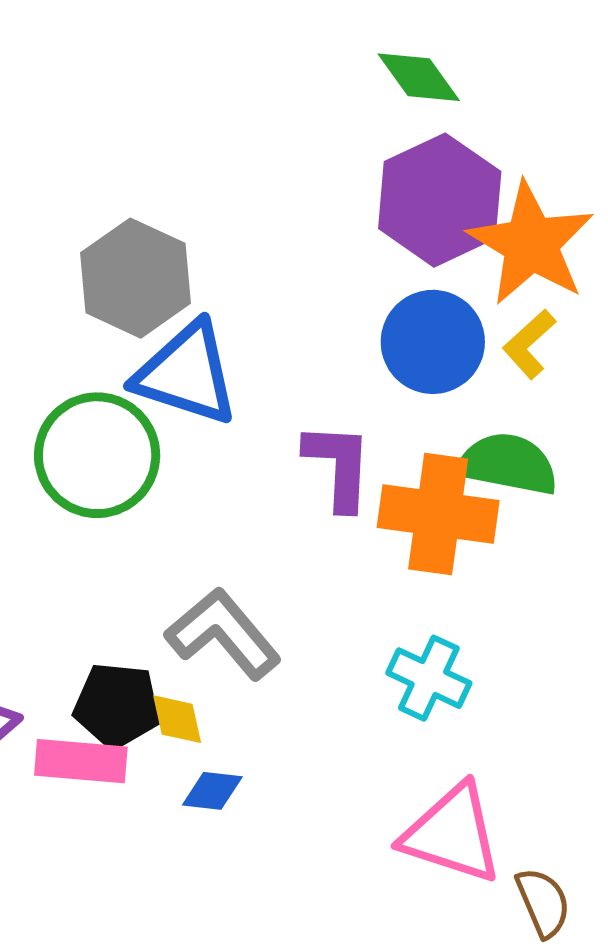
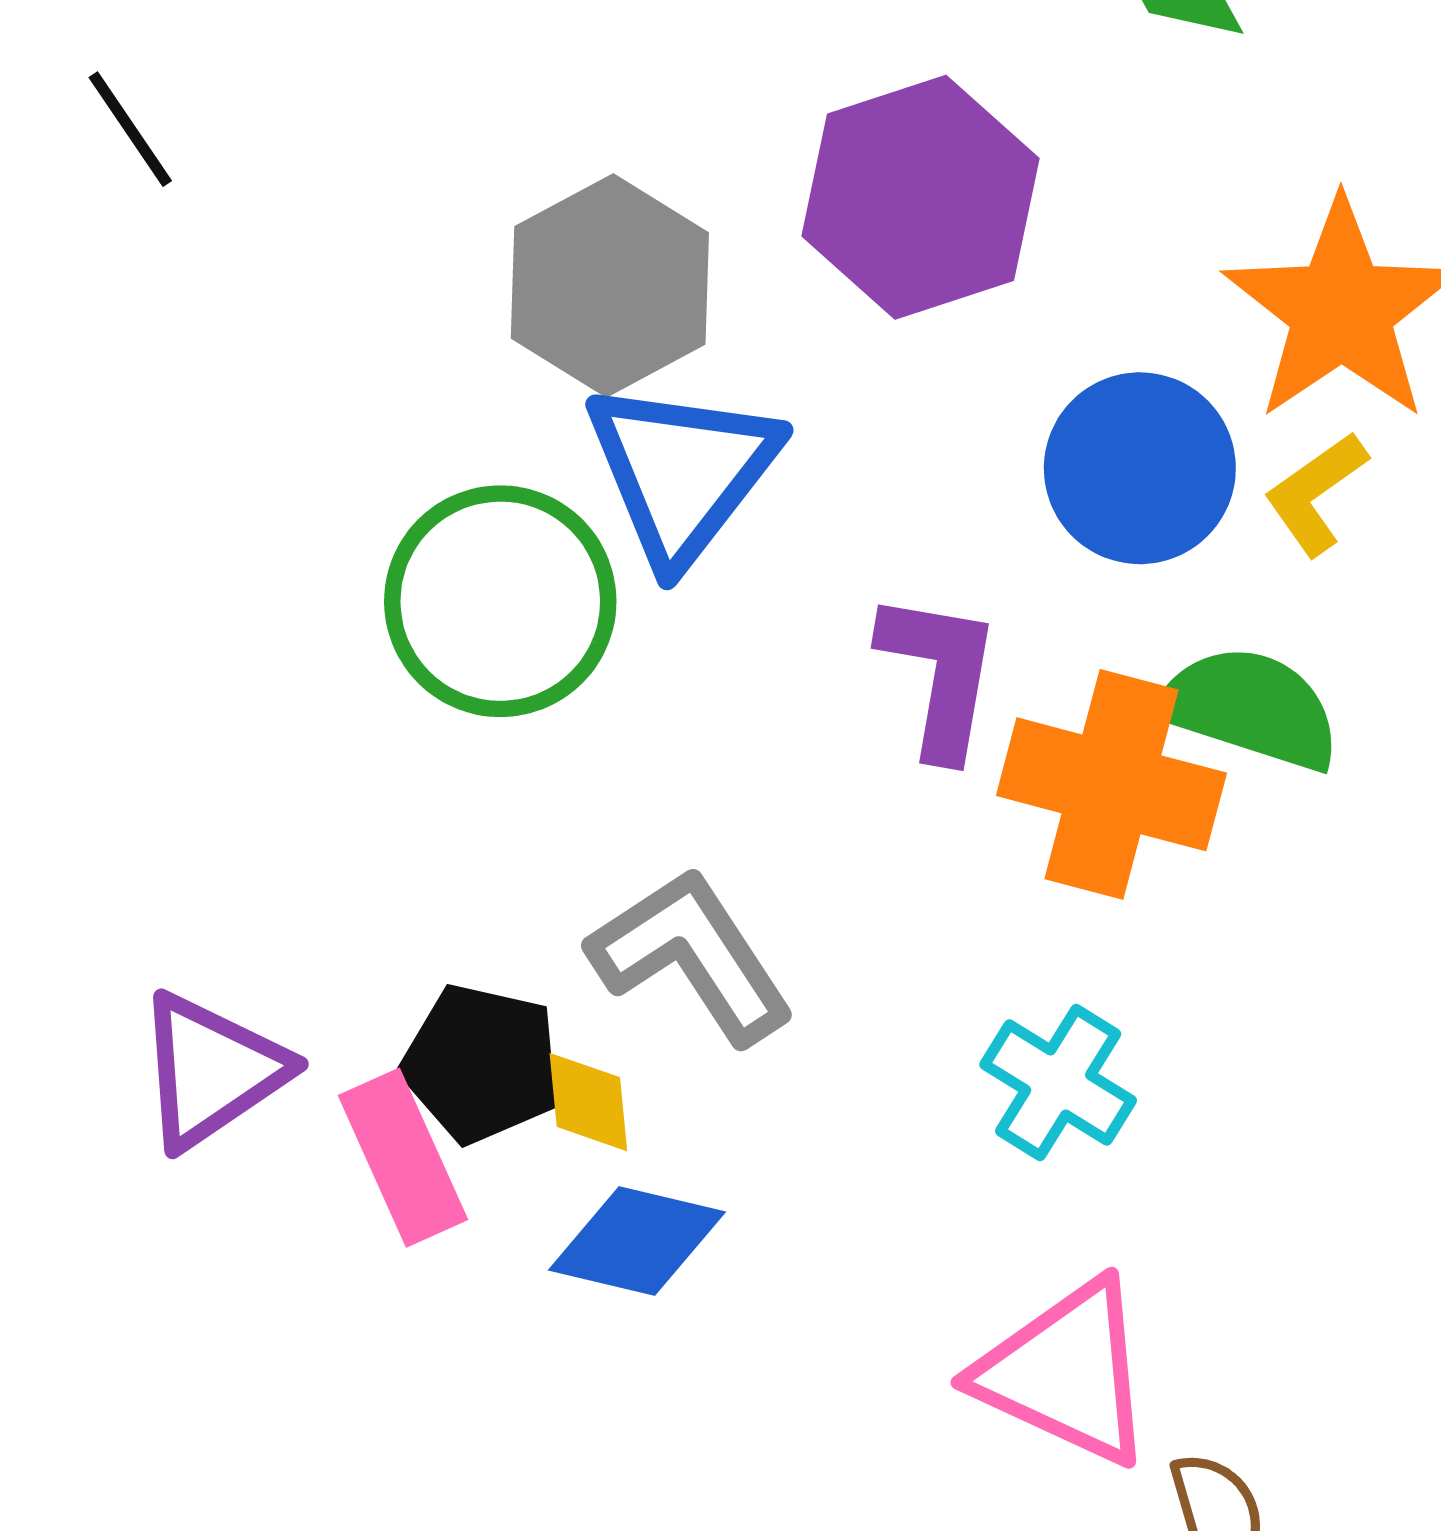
purple hexagon: (440, 200) -> (921, 197), moved
blue triangle: (186, 374) -> (682, 472), turned 43
pink rectangle: (81, 761) -> (403, 1158), turned 54
blue diamond: (212, 791) -> (637, 1241), size x1.5

